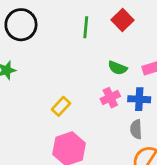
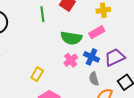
green semicircle: (118, 68) -> (71, 38), size x1.5
blue cross: (139, 99) -> (91, 57), turned 35

